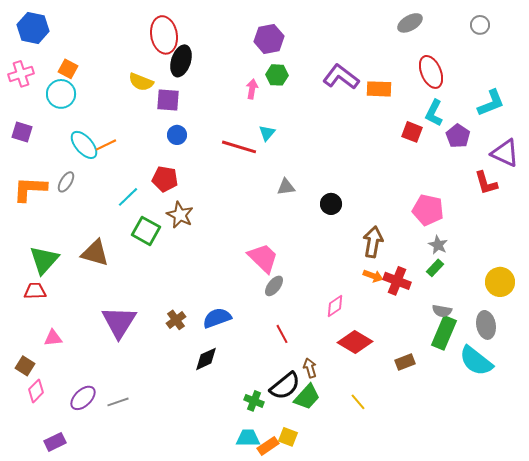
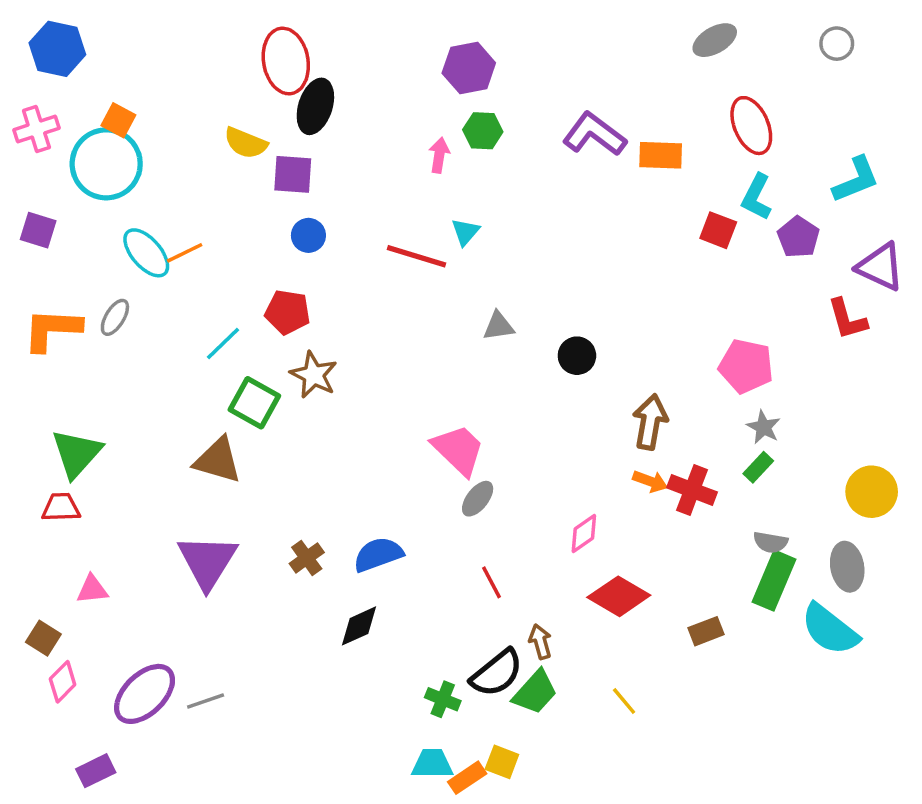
cyan circle: (61, 94) -> (106, 164), size x1.4
brown triangle: (95, 253) -> (218, 460), moved
purple ellipse: (83, 398) -> (145, 694), size x1.4

